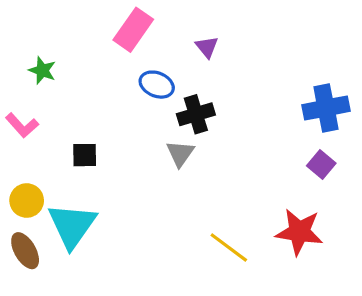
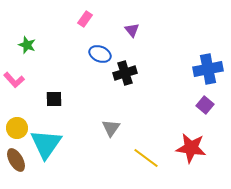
pink rectangle: (133, 30) -> (85, 19), size x0.6
gray triangle: (180, 153) -> (111, 128), moved

